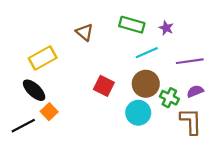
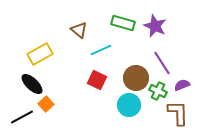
purple star: (166, 28) -> (155, 26), size x1.6
cyan line: (147, 53) -> (101, 50), moved
purple line: (190, 61) -> (162, 63), moved, turned 65

